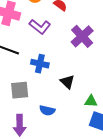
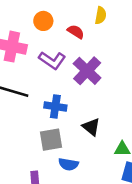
purple cross: (82, 36) -> (87, 71), moved
gray square: (20, 90) -> (51, 140), moved

